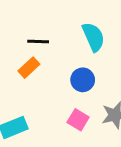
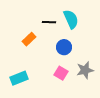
black line: (38, 41) -> (49, 22), moved

